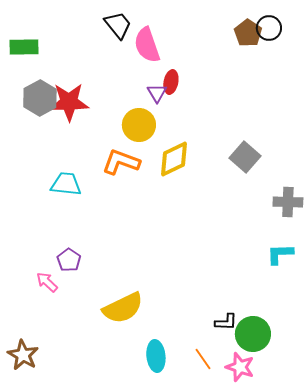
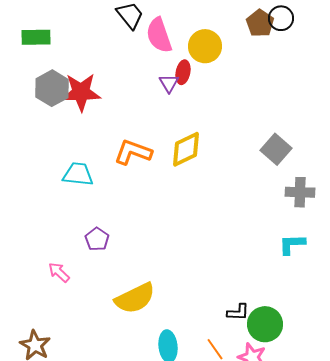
yellow circle: (139, 125) -> (205, 46), moved
gray square: (245, 157) -> (276, 149), moved
purple pentagon: (69, 260) -> (97, 239), moved

